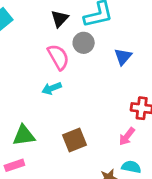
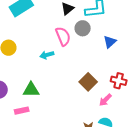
cyan arrow: (52, 88) -> (47, 55), moved
brown square: (75, 140) -> (88, 82), moved, turned -30

